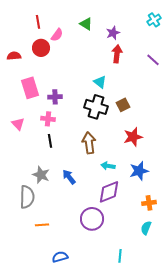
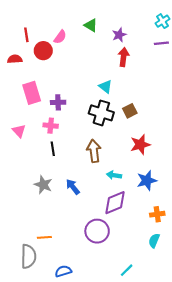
red line: (38, 22) -> (26, 35), moved
purple line: (153, 60) -> (161, 43), moved, turned -48
gray semicircle: (27, 197) -> (28, 256), moved
cyan line: (120, 256) -> (127, 270), turned 40

